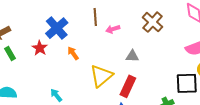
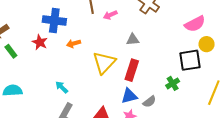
blue cross: (57, 28) -> (54, 20), turned -35
orange arrow: (73, 53) -> (74, 44), turned -64

